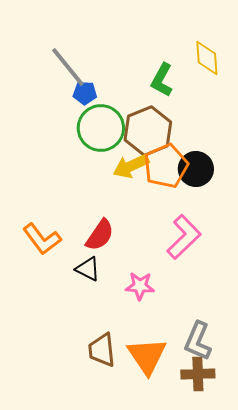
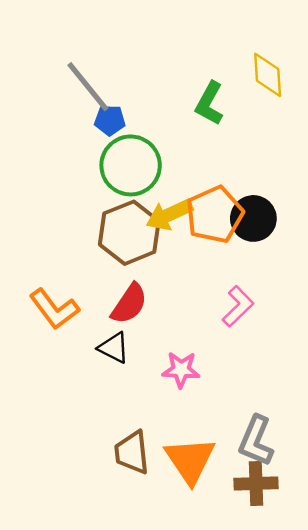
brown hexagon: (148, 131) -> (129, 233), moved
pink L-shape: (184, 237) -> (238, 306), size x0.7

